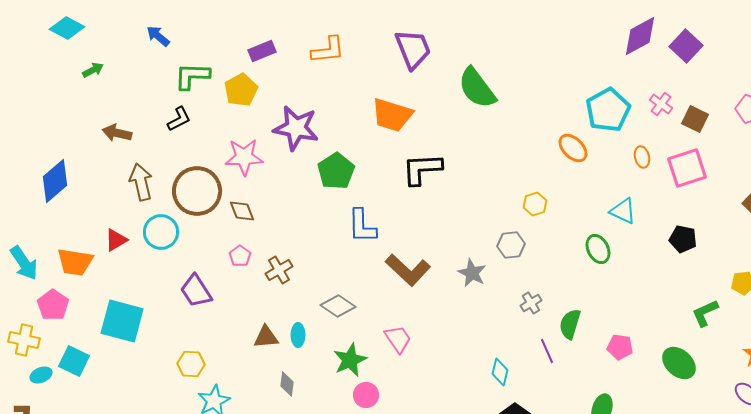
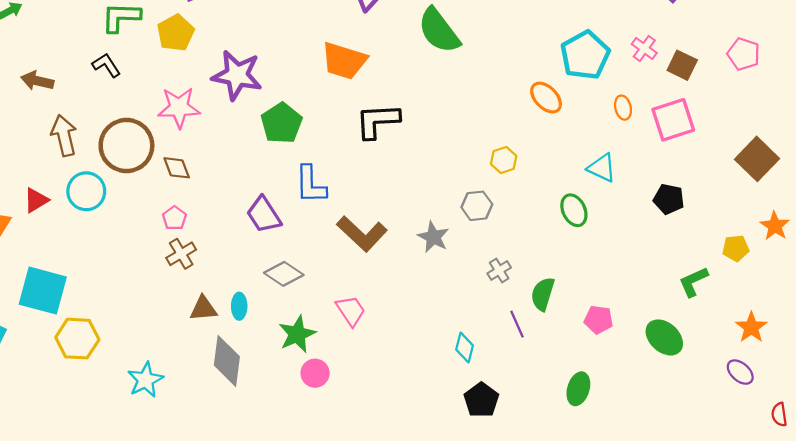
black L-shape: (179, 119) -> (106, 65), turned -96
brown cross: (279, 270) -> (181, 254), moved
purple trapezoid: (196, 291) -> (264, 215), moved
yellow hexagon: (191, 364) -> (77, 339), moved, size x1.4
gray diamond: (287, 384) -> (227, 361), size x1.8

